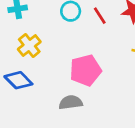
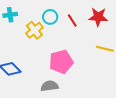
yellow cross: (29, 45) -> (34, 30), moved

